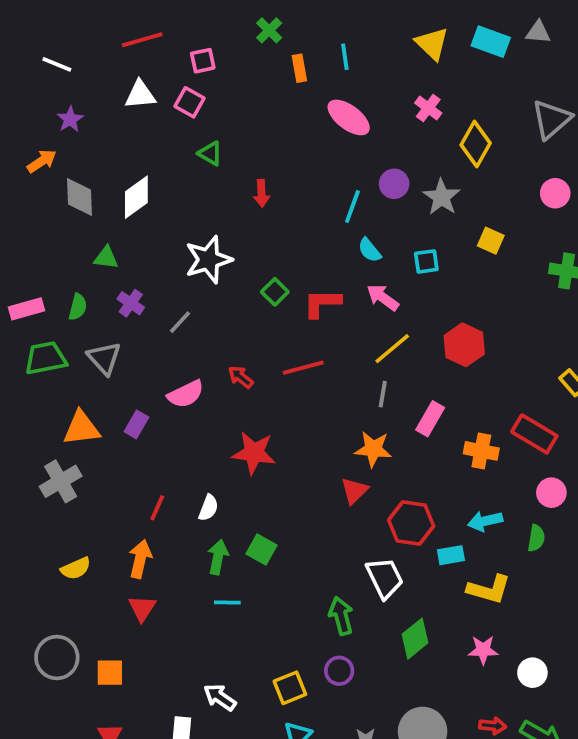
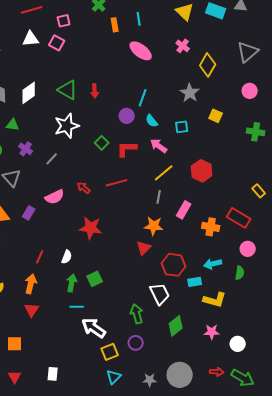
green triangle: (210, 153) -> (68, 90), moved, size x1.5
purple circle: (394, 184) -> (127, 116), moved
green square: (261, 549) -> (95, 279), turned 35
white arrow: (220, 697) -> (94, 328), moved, size x1.4

